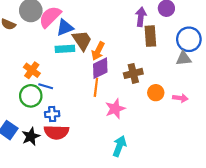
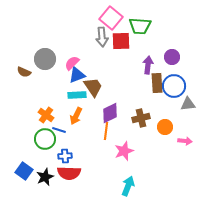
pink semicircle: (50, 17) -> (72, 63), moved, size x0.7
blue circle: (189, 39) -> (174, 86), moved
orange arrow: (98, 51) -> (76, 116), moved
orange circle: (156, 93) -> (165, 127), moved

